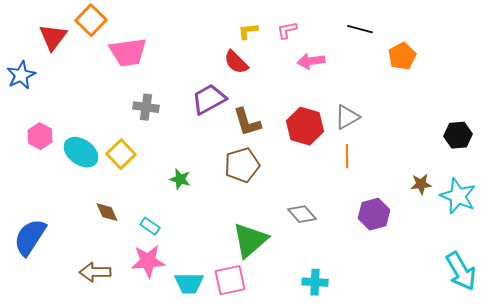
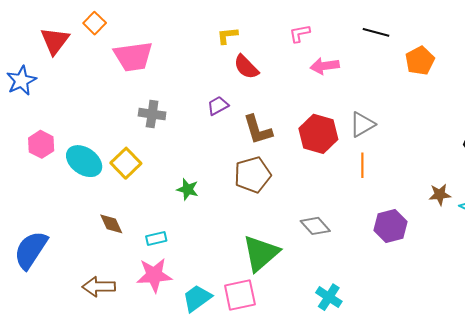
orange square: (91, 20) -> (95, 23), size x0.7
yellow L-shape: (248, 31) -> (227, 36), moved
purple trapezoid: (209, 99) -> (218, 106), size x0.6
cyan rectangle: (150, 226) -> (156, 239), turned -48
cyan cross: (315, 282) -> (329, 297), turned 30
cyan trapezoid: (189, 283) -> (197, 298), turned 144

